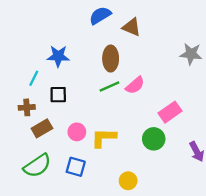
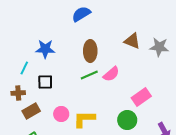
brown triangle: (132, 27) -> (132, 41), moved

